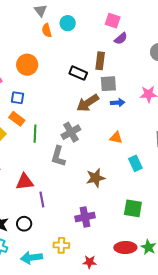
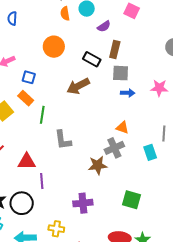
purple semicircle: (121, 39) -> (104, 26), moved
orange circle: (27, 65) -> (54, 47), moved
brown arrow: (88, 103) -> (78, 86), moved
gray cross: (71, 132) -> (114, 148), moved
gray L-shape: (58, 156) -> (63, 140), turned -30
cyan rectangle: (135, 163) -> (150, 152), moved
black circle: (24, 224) -> (22, 203), size x1.5

